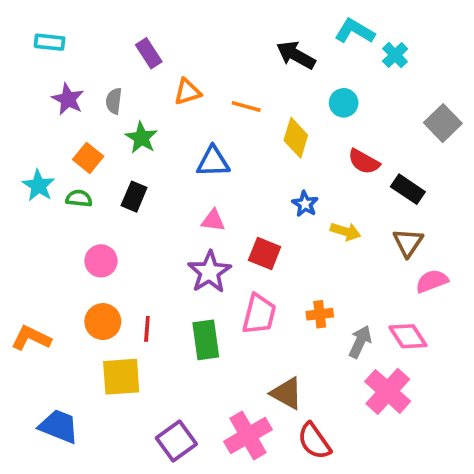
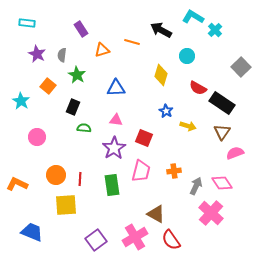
orange line: (246, 107) -> (132, 42), moved
black rectangle: (408, 189) -> (222, 103), size x1.4
green semicircle: (79, 198) -> (84, 128), moved
pink circle: (101, 261) -> (37, 137), moved

